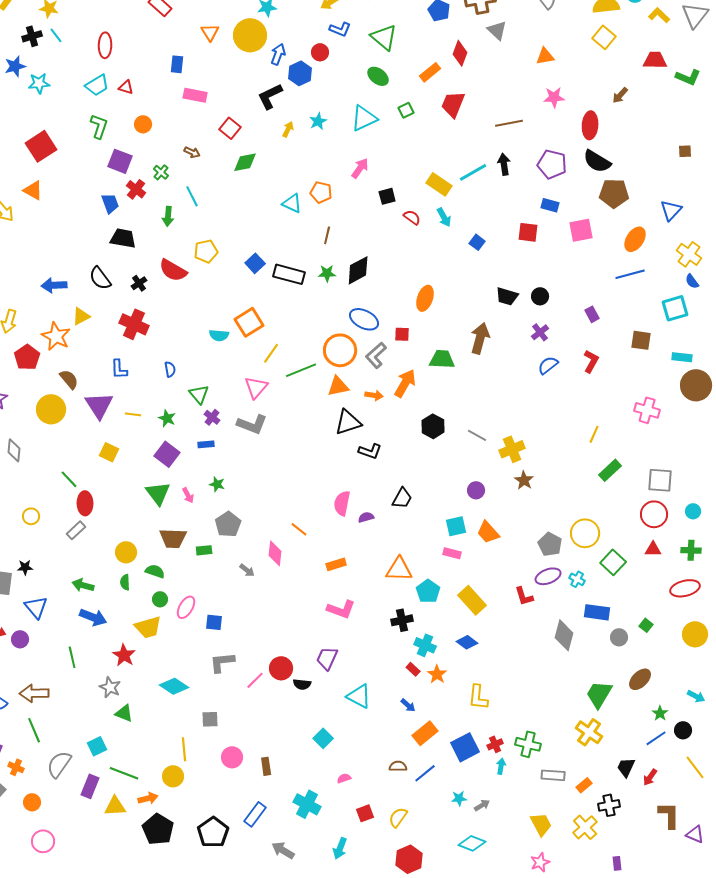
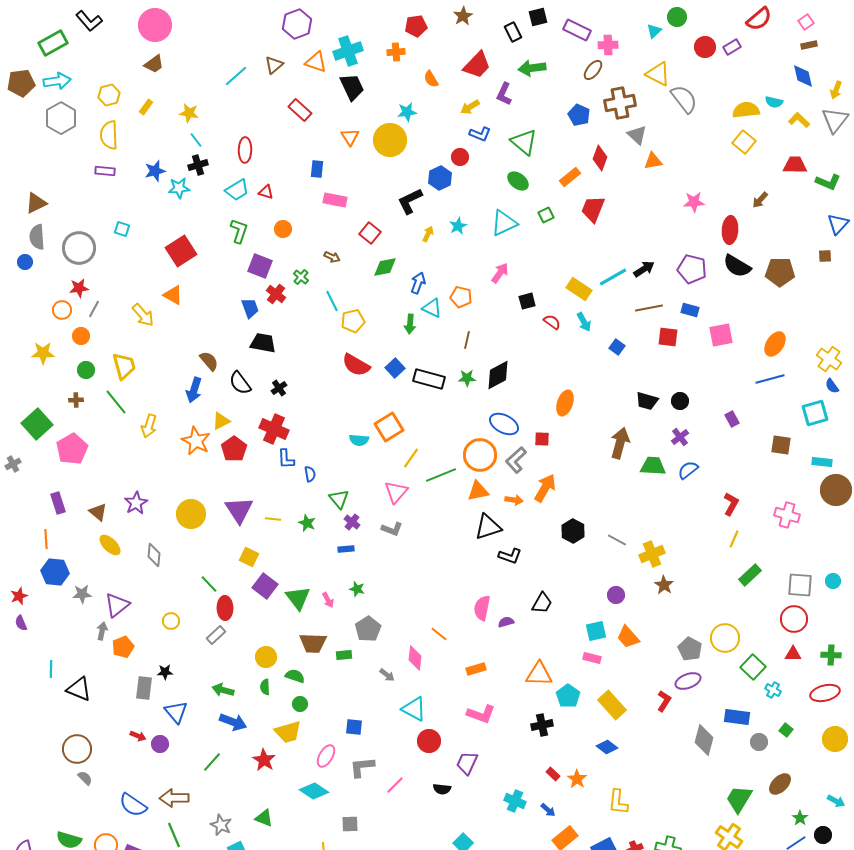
black cross: (32, 36) -> (198, 165), moved
blue arrow: (278, 54) -> (418, 283), moved
orange triangle: (545, 56) -> (653, 161), moved
brown line: (509, 123) -> (649, 308), moved
black arrow: (504, 164) -> (644, 269), turned 65
brown pentagon: (614, 193) -> (780, 272), moved
blue triangle: (671, 210) -> (838, 224), moved
green arrow: (168, 216) -> (410, 324), moved
yellow pentagon: (206, 251) -> (353, 321), moved
red semicircle: (173, 270) -> (356, 365), moved
blue arrow: (54, 285) -> (194, 390), turned -70
red pentagon: (27, 357) -> (234, 449), moved
green trapezoid: (442, 359) -> (653, 466), moved
red L-shape: (591, 361) -> (731, 504), moved
blue L-shape: (119, 369) -> (286, 459), moved
brown semicircle: (69, 379) -> (209, 361), moved
gray L-shape: (252, 424) -> (392, 529), size x0.7
purple square: (167, 454) -> (265, 586), moved
cyan circle: (693, 511) -> (833, 581), moved
cyan cross: (577, 579) -> (773, 690), moved
red L-shape: (524, 596) -> (664, 701), turned -130
pink ellipse: (186, 607) -> (326, 756), moved
cyan cross: (425, 645) -> (515, 801), moved
green line: (72, 657) -> (212, 762), turned 55
red circle: (281, 668) -> (429, 741), moved
gray star: (110, 687) -> (221, 825), moved
cyan triangle: (359, 696) -> (414, 709), moved

